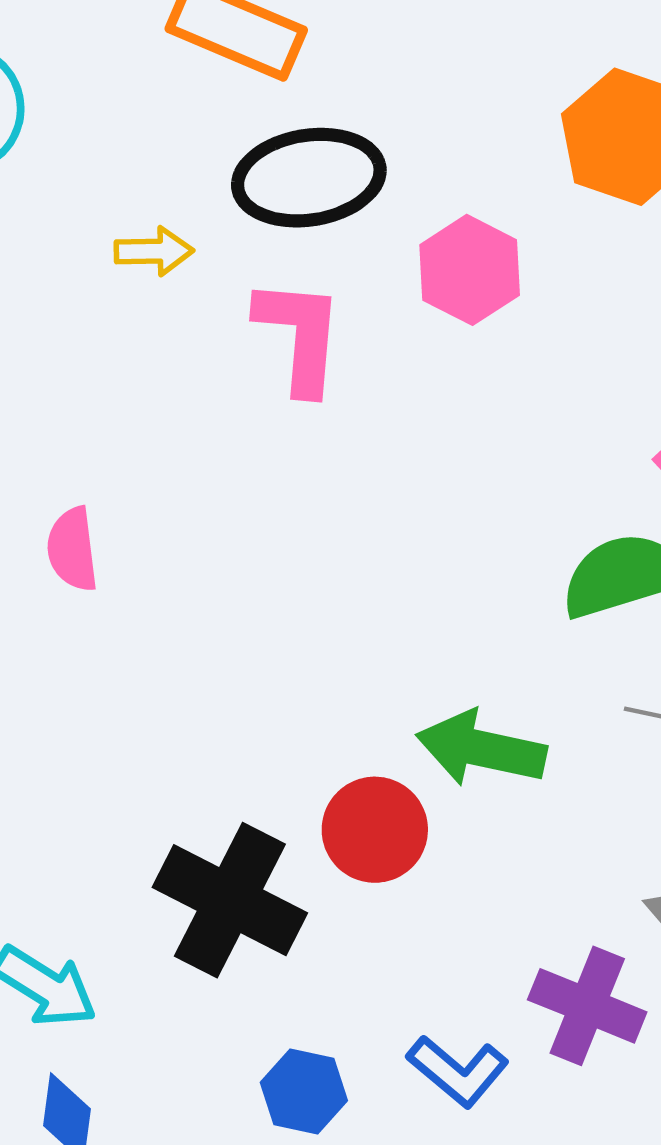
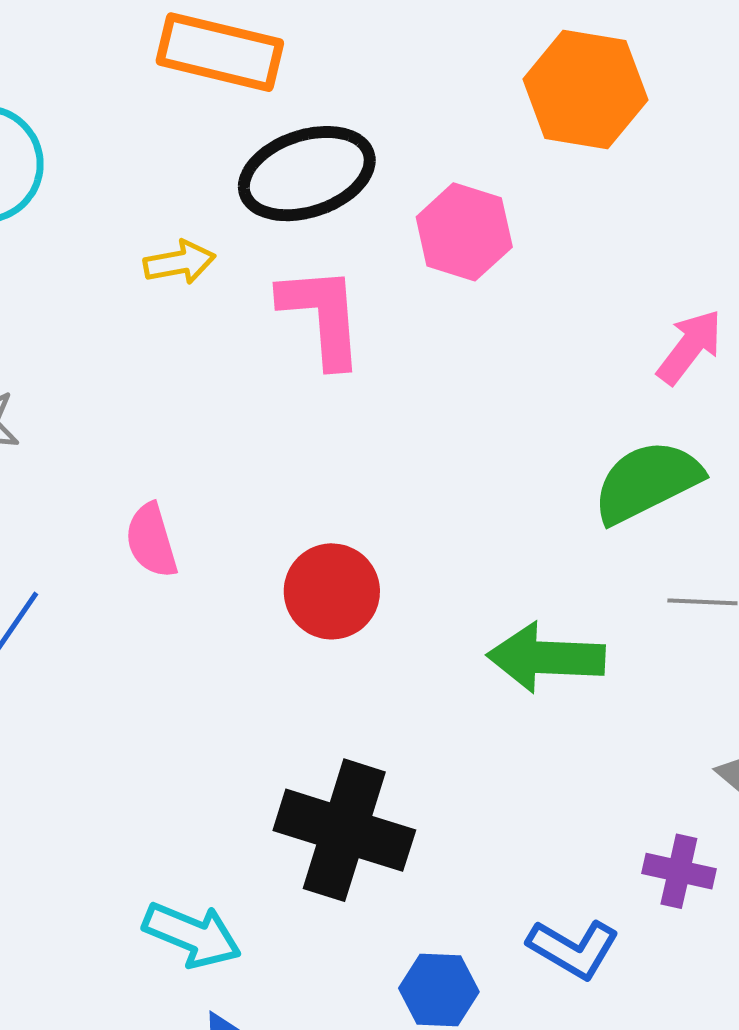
red circle: (375, 830) -> (332, 591), moved
purple cross: (587, 1006) -> (679, 871), size x0.7

